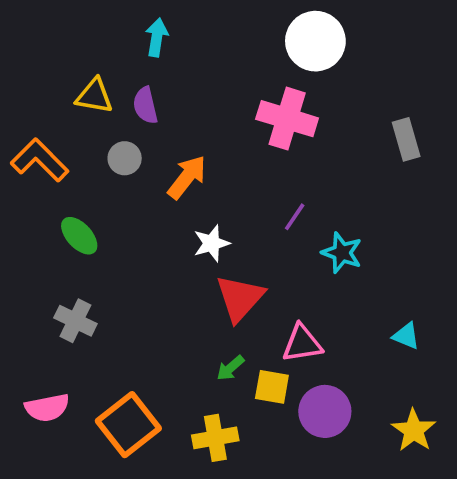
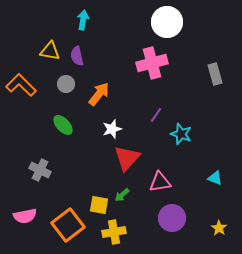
pink cross: (287, 119) -> (152, 63), turned -32
green ellipse: (79, 236) -> (63, 125), moved
yellow square: (272, 387) -> (99, 205), moved
yellow star: (414, 430) -> (219, 228), size x0.7

